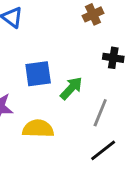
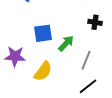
yellow semicircle: (38, 129) -> (43, 71), turned 125

